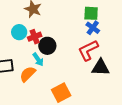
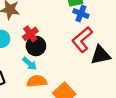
red cross: (35, 37) -> (30, 34), moved
orange semicircle: (28, 74) -> (37, 81), moved, turned 54

